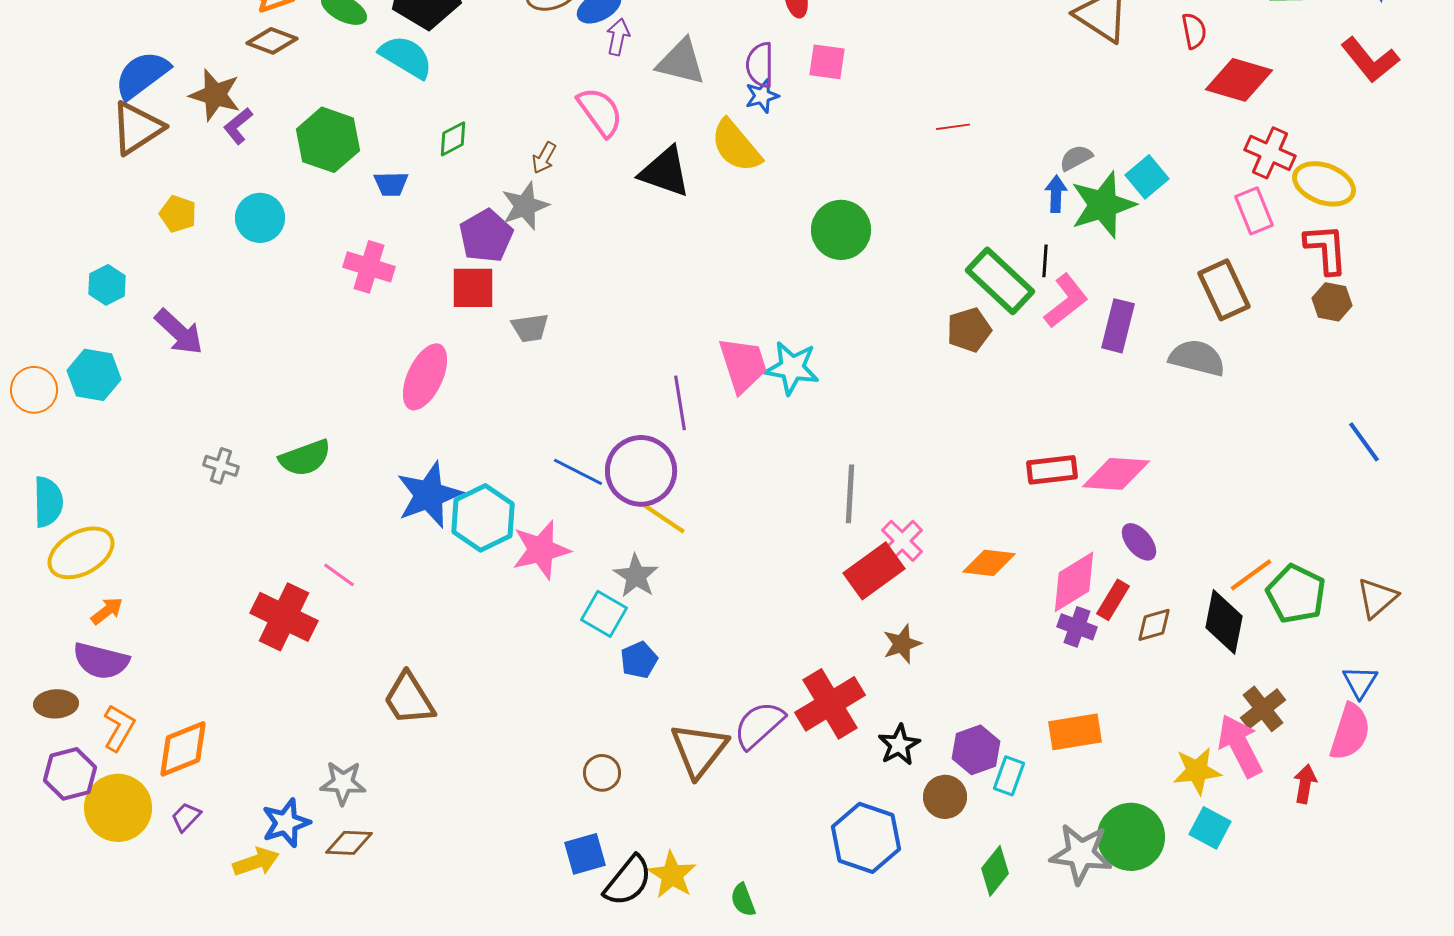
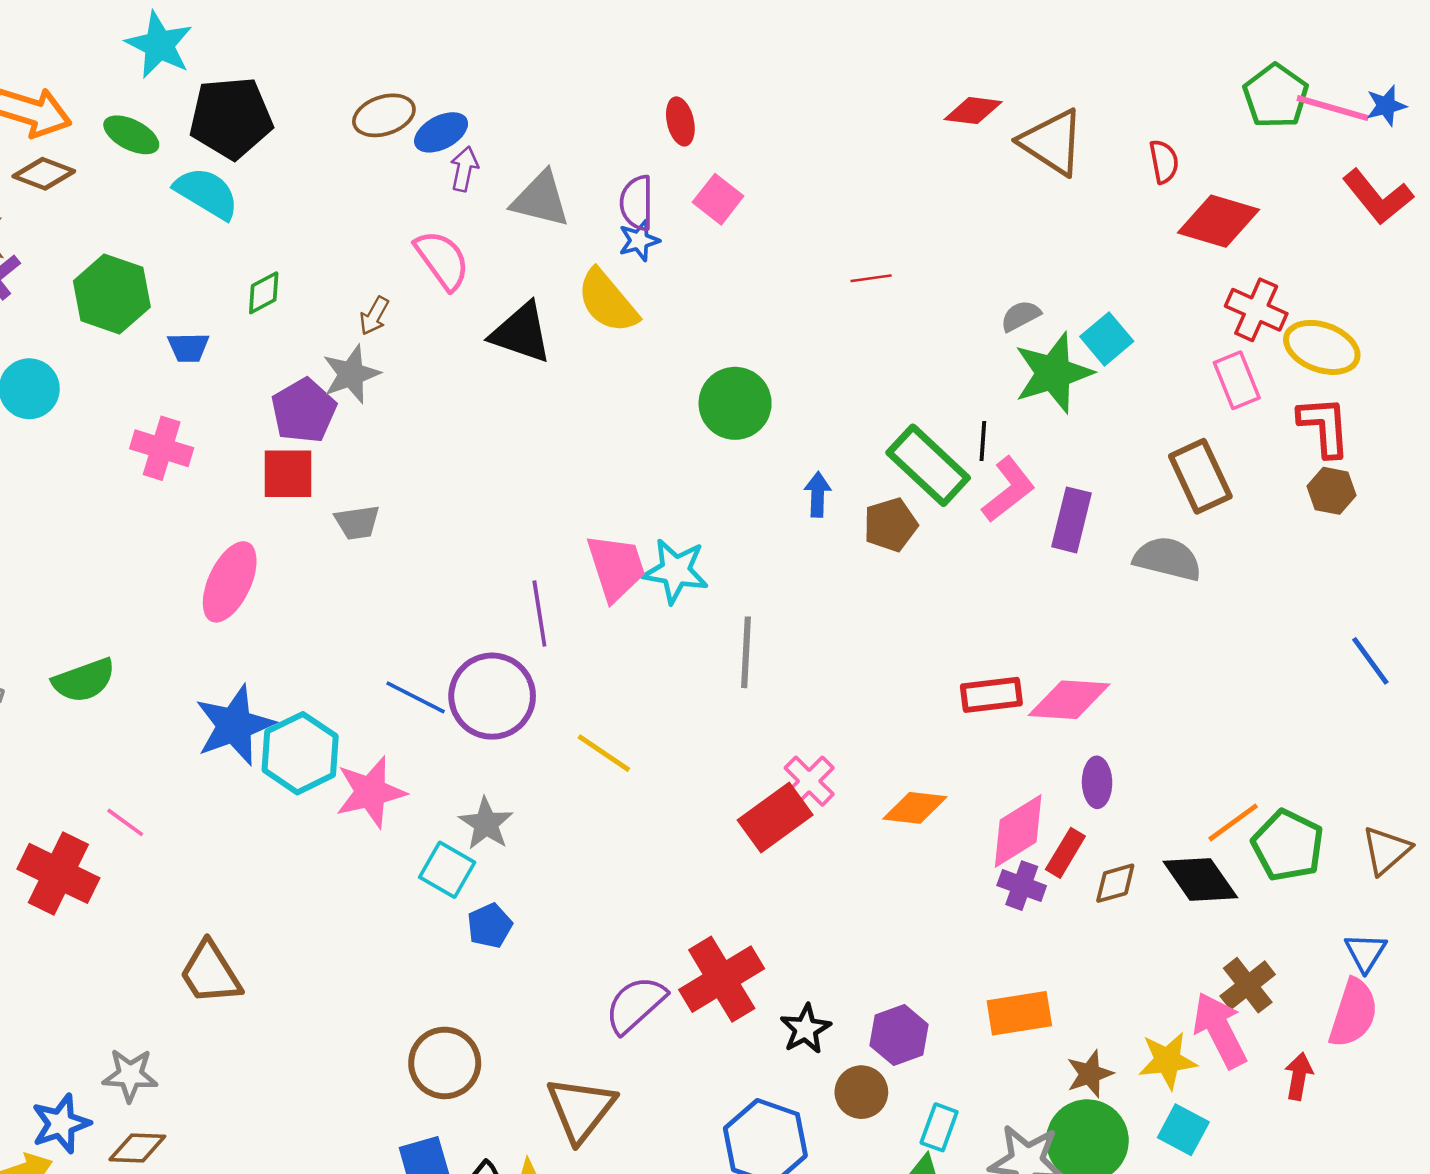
pink square: (827, 62) -> (718, 199), turned 30
blue arrow: (1056, 194) -> (818, 494), moved
gray line: (850, 494) -> (746, 652), moved
yellow line: (663, 518) -> (604, 753), moved
purple ellipse: (1139, 542) -> (1097, 782), turned 39
black diamond: (1224, 622) -> (1200, 880), turned -46
brown star: (902, 644) -> (1090, 1074), moved
brown triangle: (699, 750) -> (581, 1109), moved
brown circle: (602, 773) -> (445, 1063), size x1.6
cyan rectangle: (1009, 776) -> (939, 1127), moved

